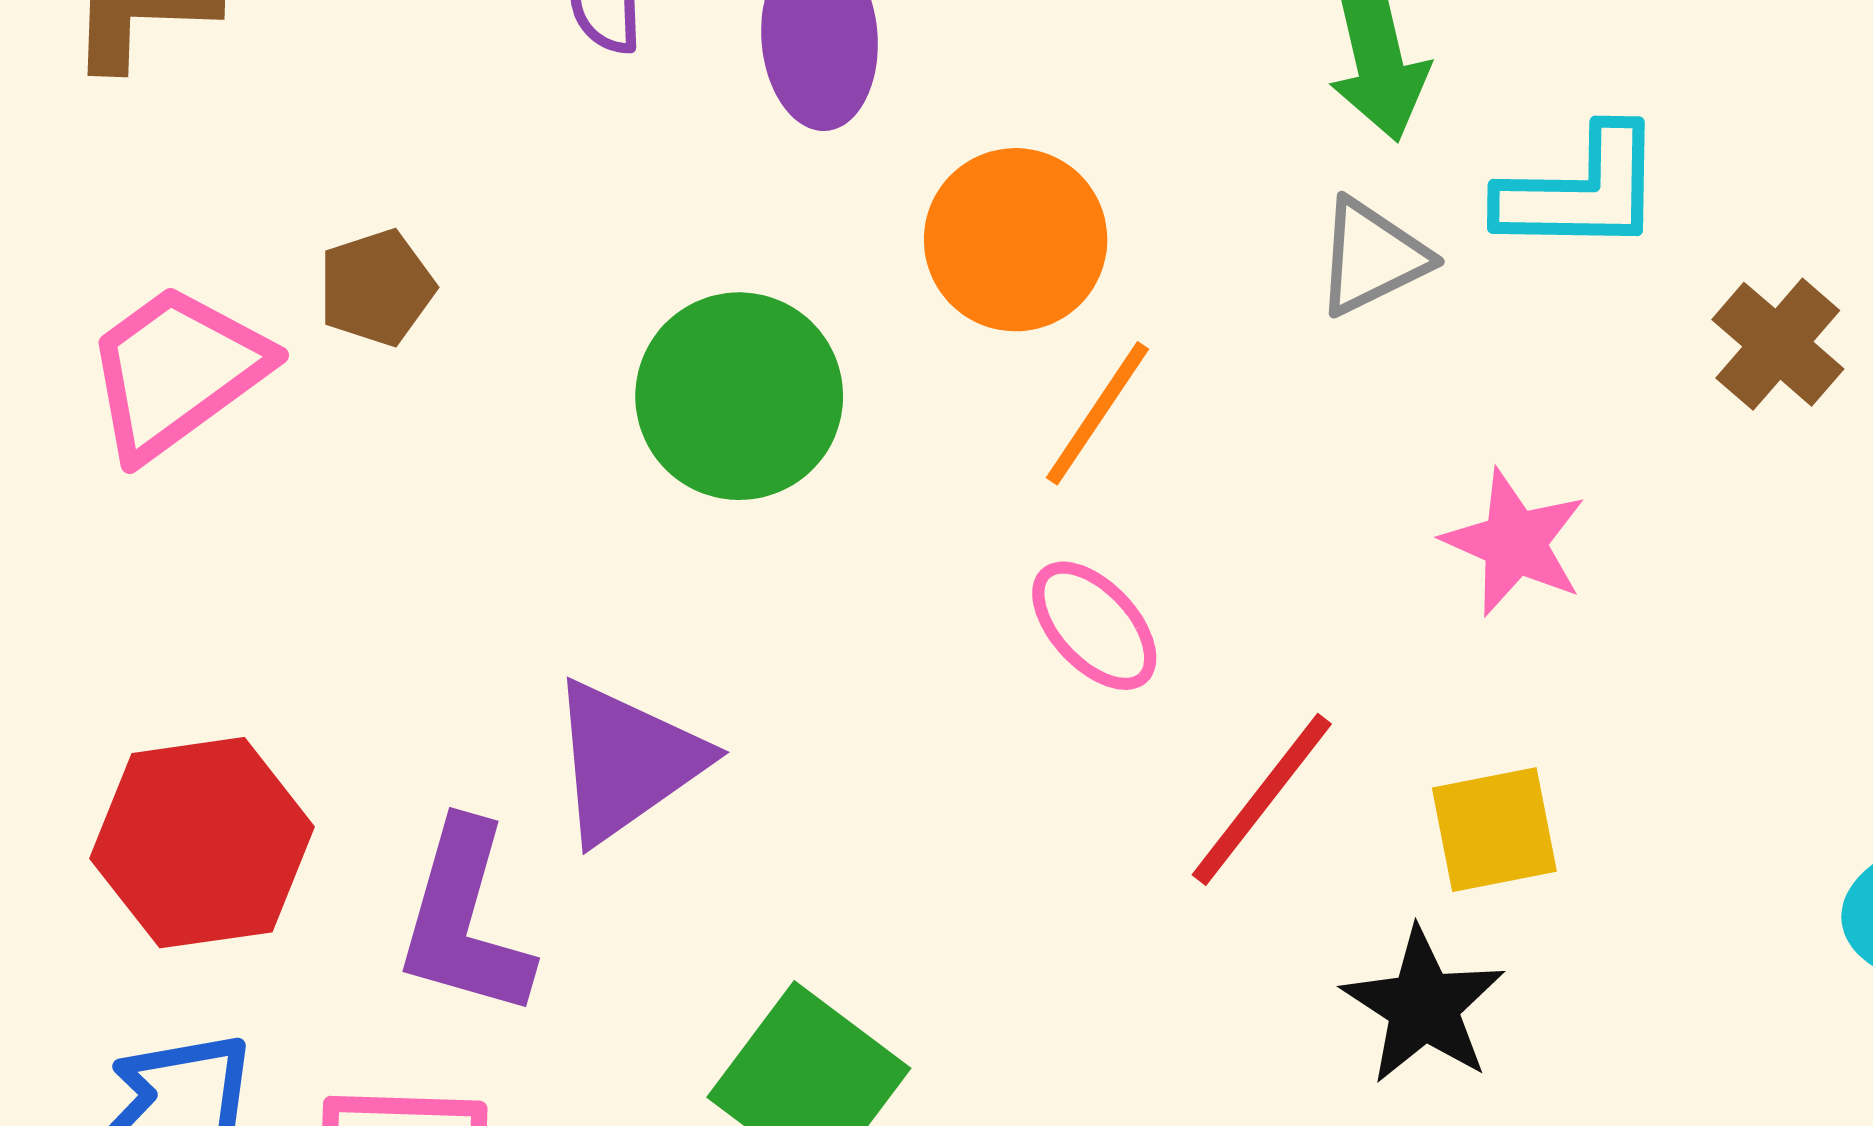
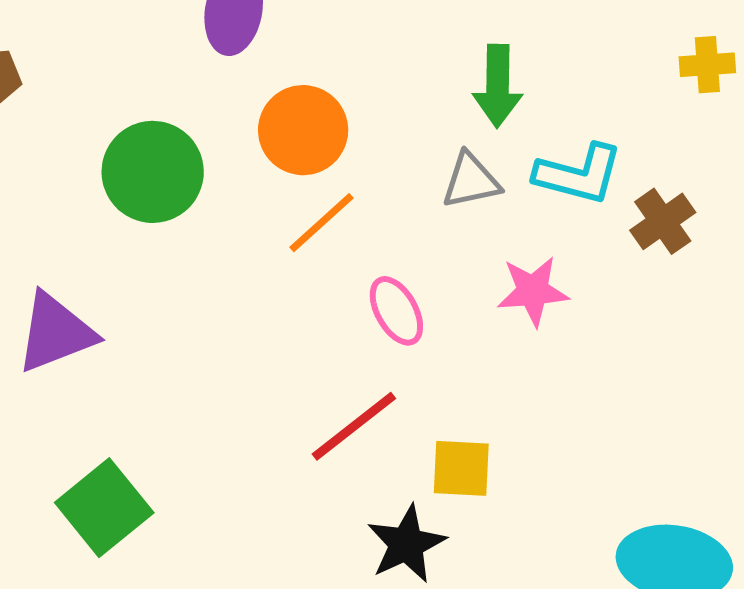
brown cross: (1778, 344) -> (663, 221), moved
pink star: (1515, 543) -> (533, 291), moved, turned 30
pink ellipse: (1094, 626) -> (396, 311), moved

